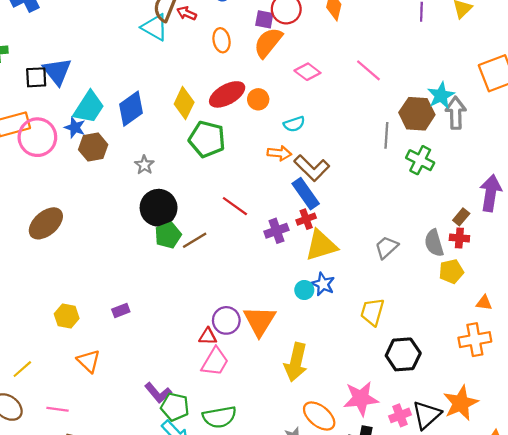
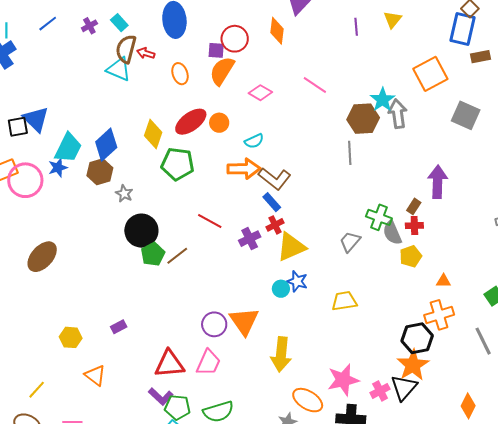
blue star: (75, 128) -> (58, 168), turned -30
gray line: (386, 135) -> (350, 153), moved
brown hexagon: (93, 147) -> (100, 172), moved
orange arrow: (279, 153) -> (244, 169), size x1.5
green cross: (420, 160) -> (379, 217), moved
blue rectangle: (306, 194) -> (272, 202), size x0.7
yellow trapezoid: (372, 312) -> (344, 301), turned 72
red triangle: (208, 336) -> (169, 364), moved, size x1.8
black hexagon: (403, 354) -> (417, 338), moved
orange star: (461, 403) -> (413, 365), moved

